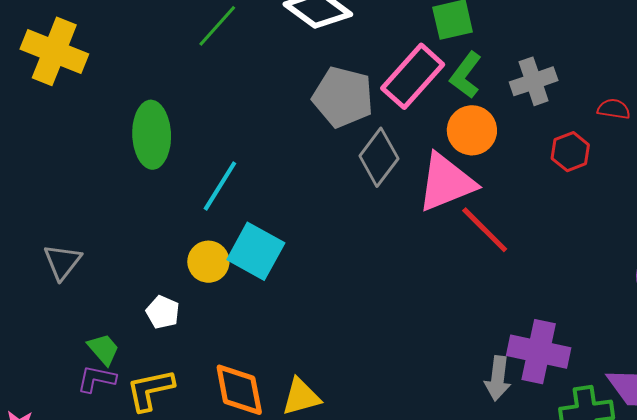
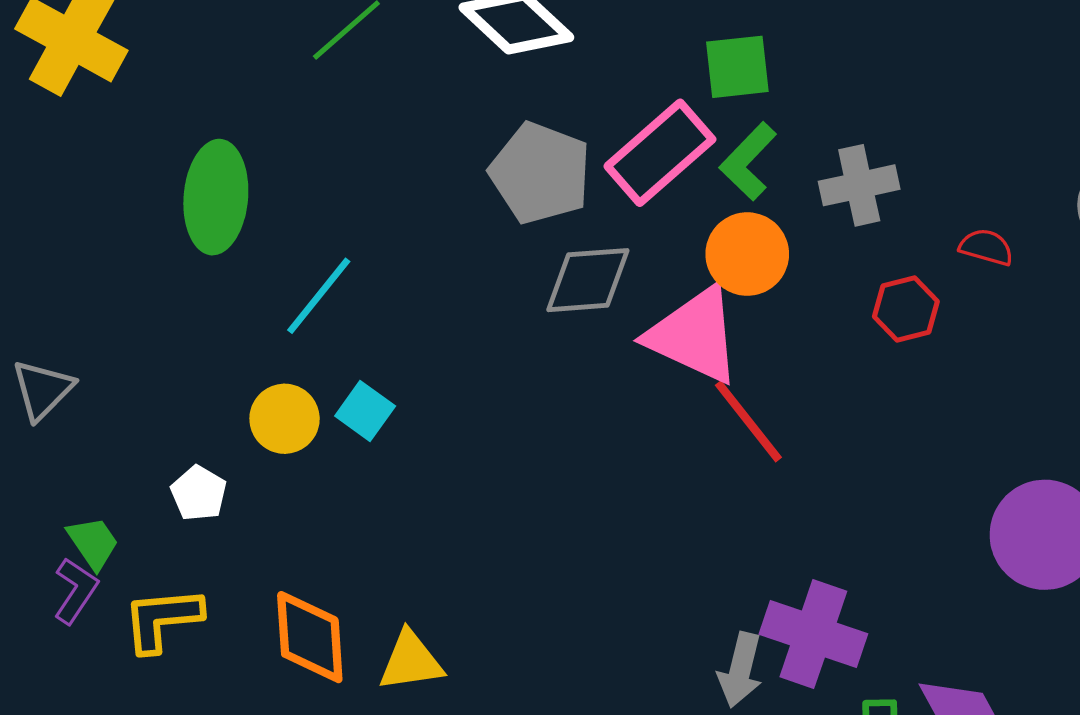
gray diamond: (379, 157) -> (588, 280), turned 42
pink triangle: (446, 182) -> (694, 335), turned 40
cyan square: (256, 251) -> (365, 411), size x0.6
purple L-shape: (96, 379) -> (76, 591), turned 105

